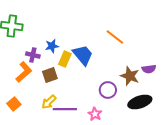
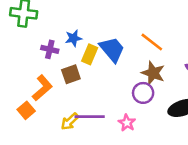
orange line: (115, 37) -> (152, 42), moved
orange L-shape: (24, 72) -> (42, 88), moved
brown star: (130, 76) -> (153, 73), moved
yellow arrow: (49, 102) -> (70, 122), moved

